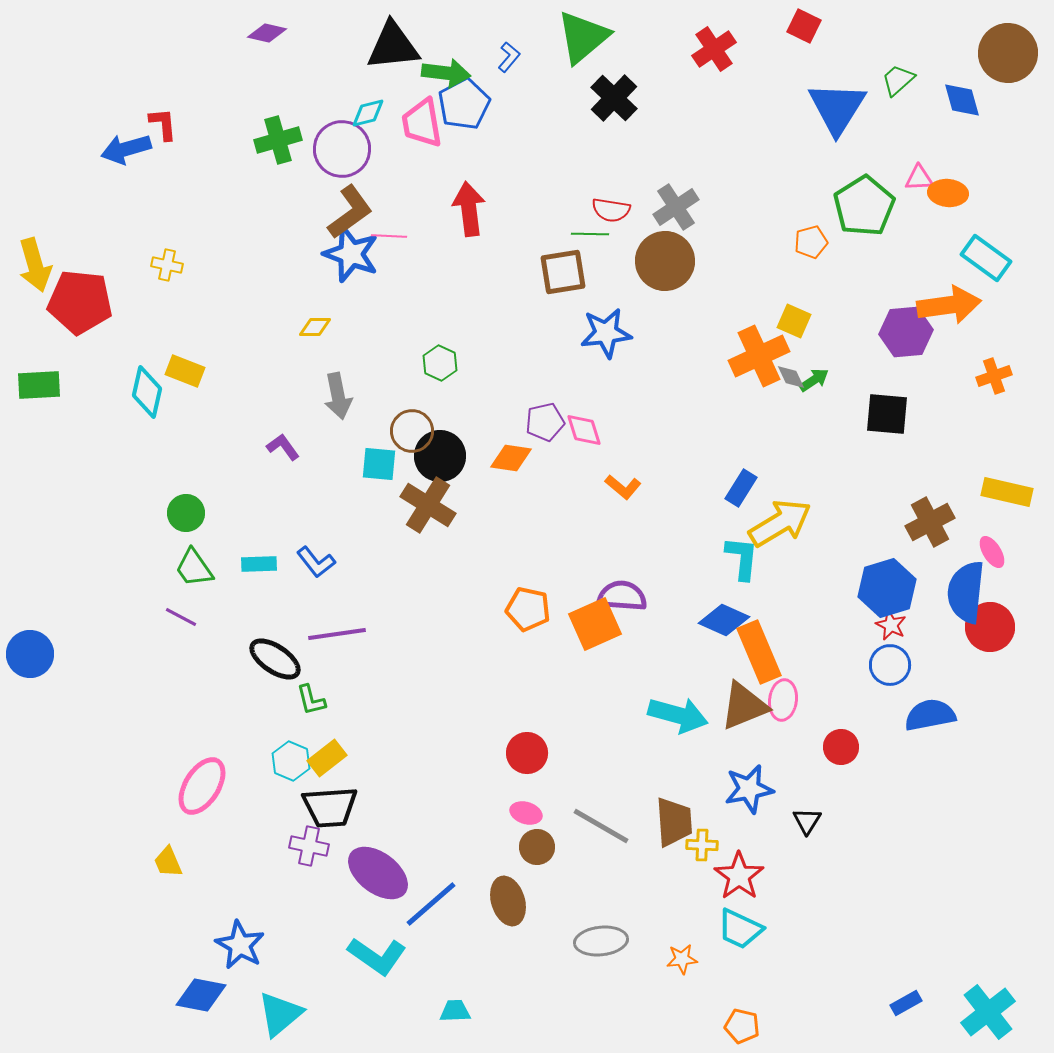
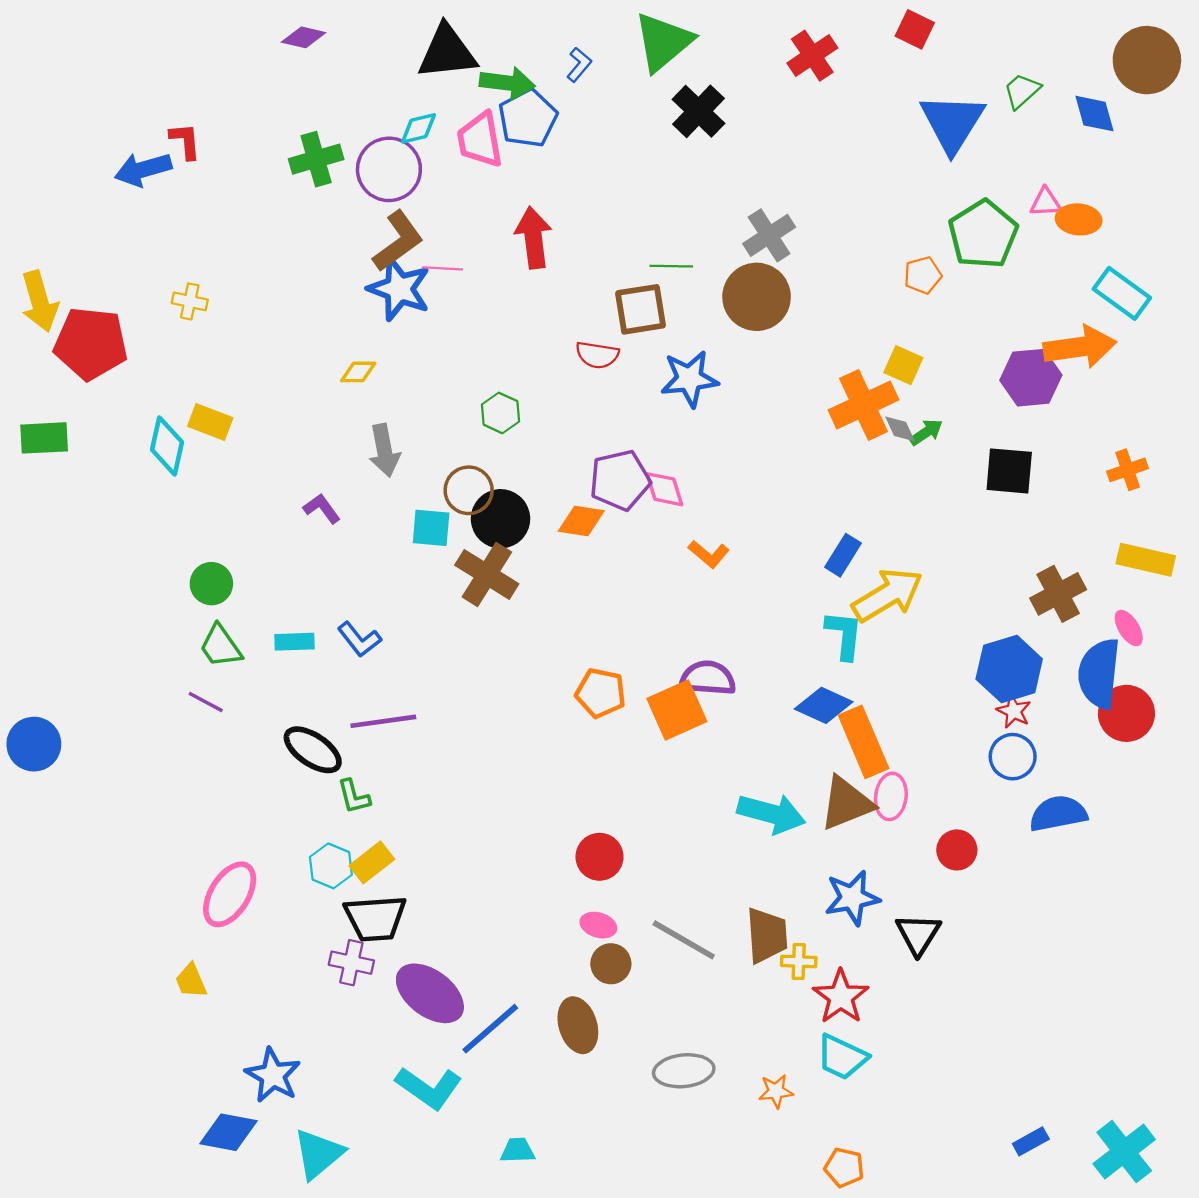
red semicircle: (611, 210) -> (597, 355), moved
orange cross: (994, 376) -> (1128, 470), moved
purple pentagon: (545, 422) -> (620, 480), size x1.4
black triangle: (807, 821) -> (918, 934), size x1.4

